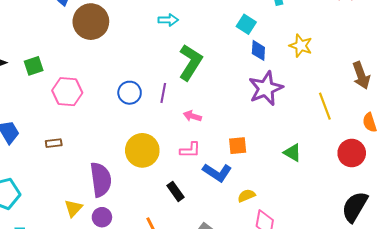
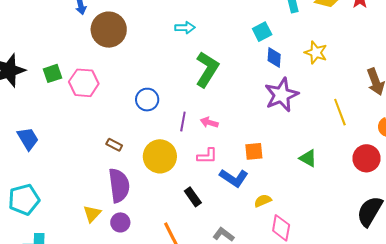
cyan square: (246, 24) -> (262, 32), turned 30
pink hexagon: (67, 92) -> (84, 83), moved
purple line: (163, 93) -> (183, 121), moved
brown rectangle: (54, 143) -> (114, 145), moved, turned 35

